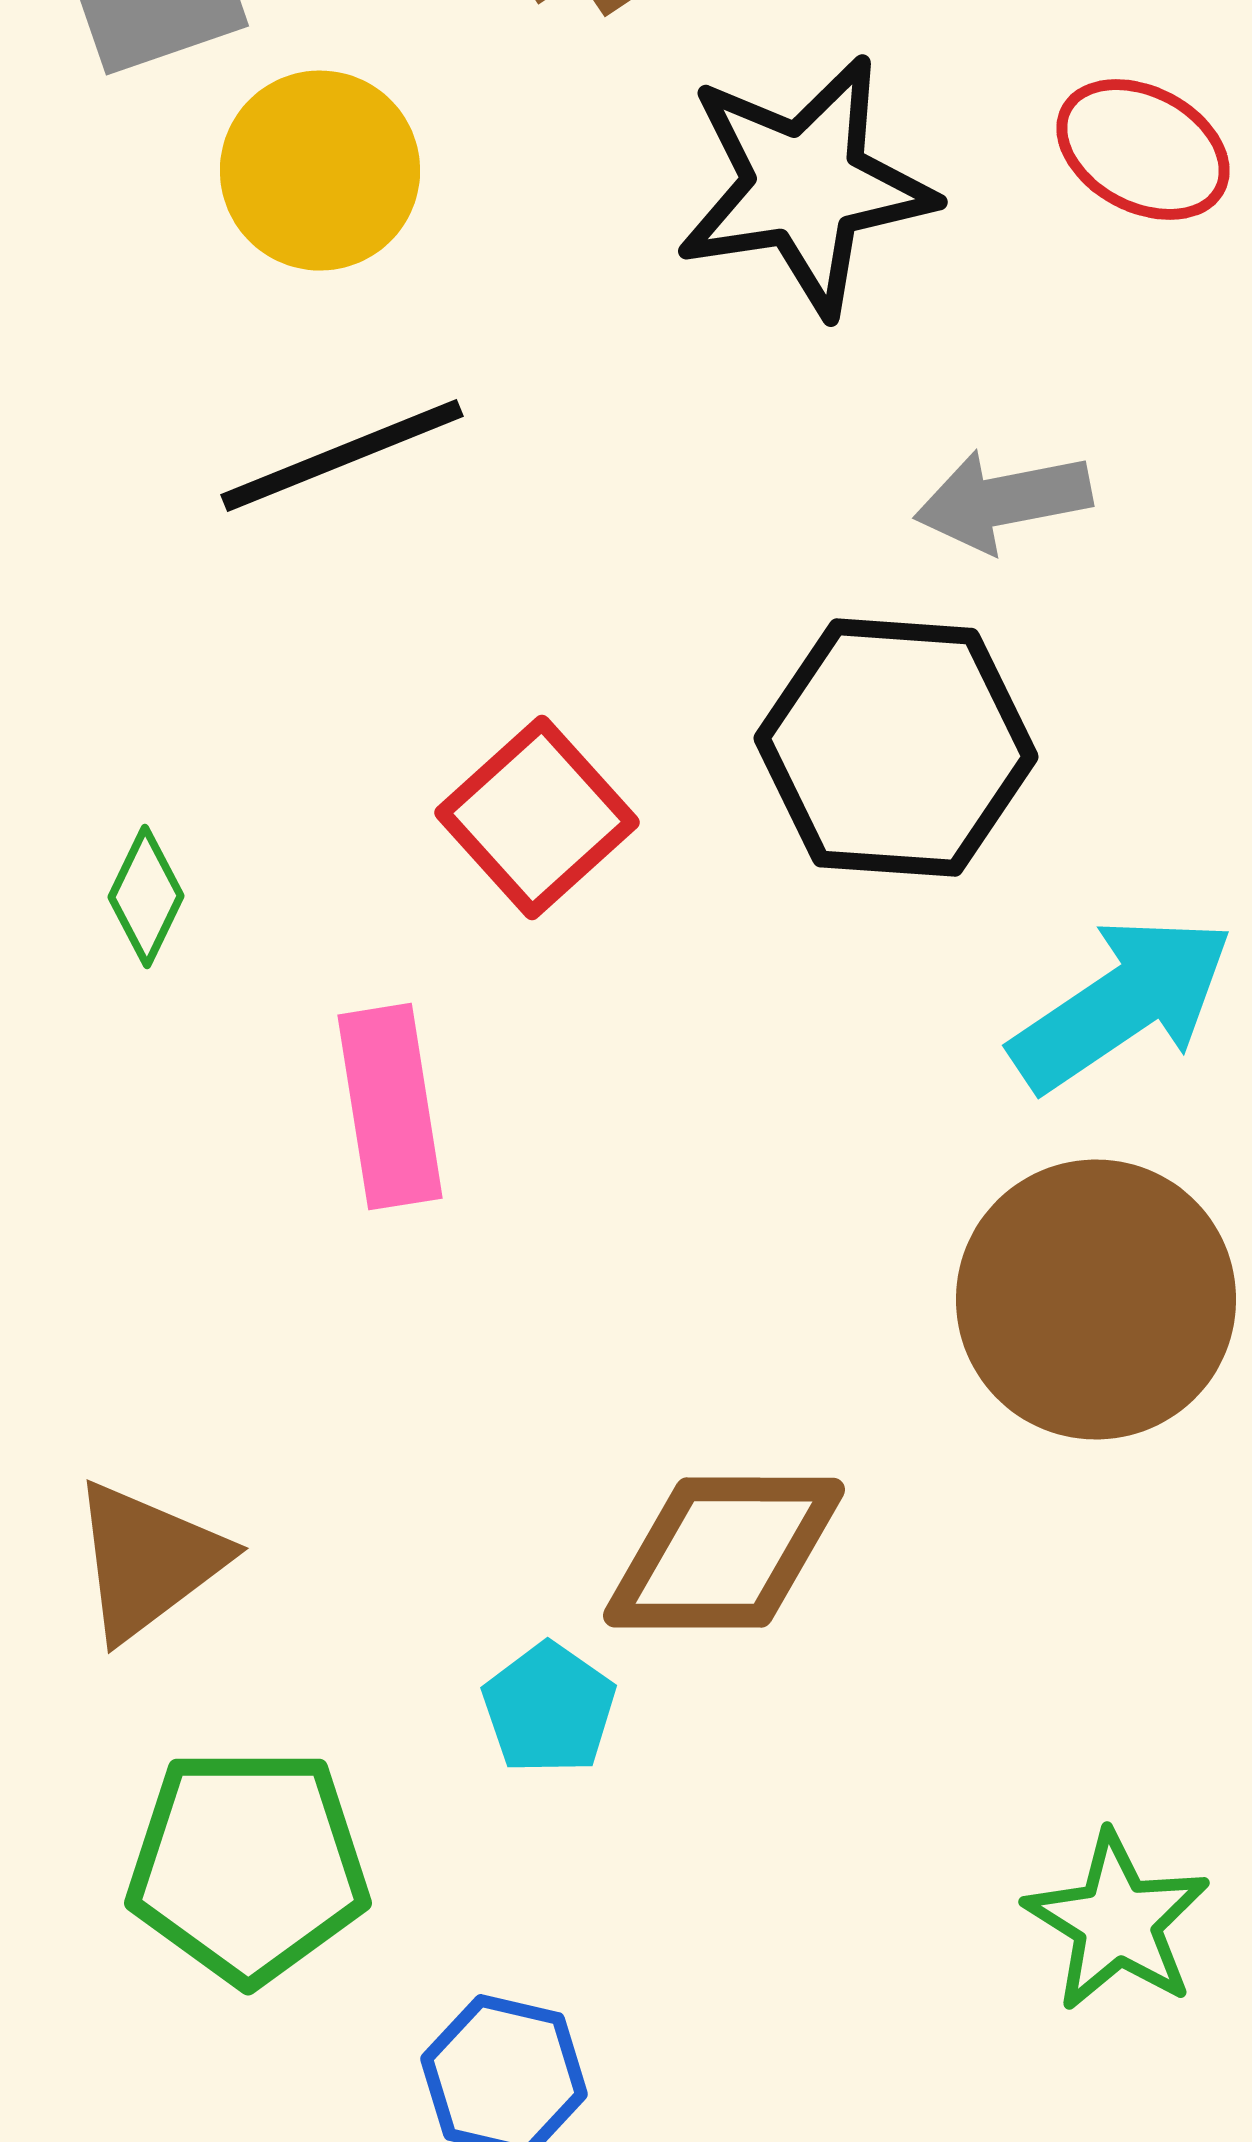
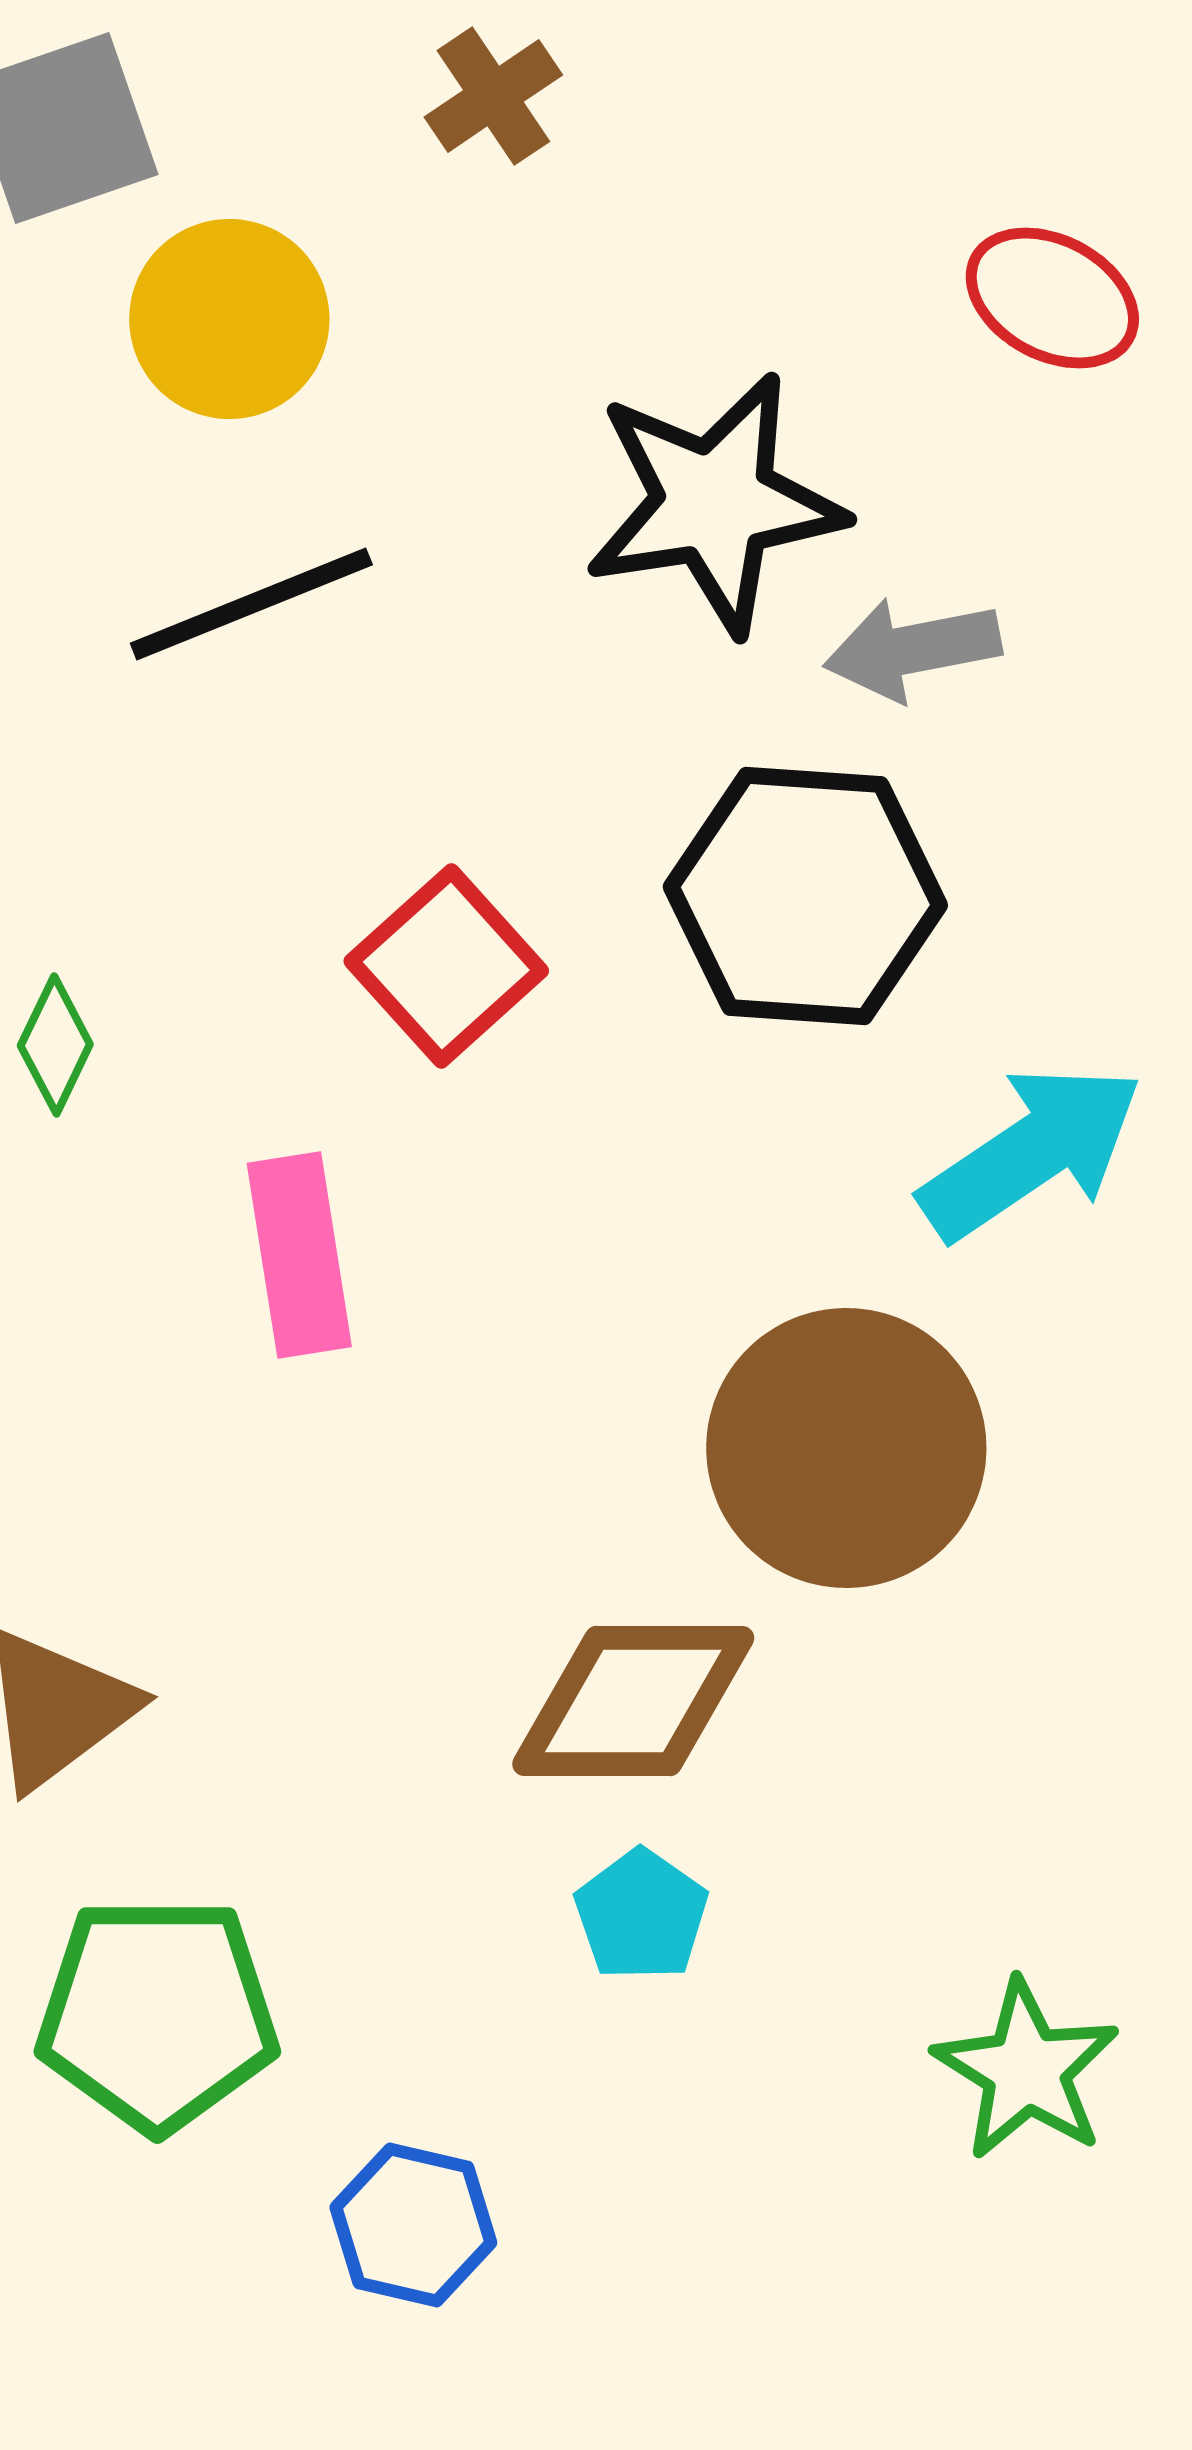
black star: (805, 186) -> (714, 503), moved
brown circle: (1096, 1300) -> (846, 1448), moved
cyan pentagon: (549, 1709) -> (641, 1915), moved

